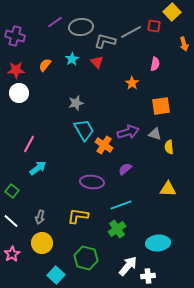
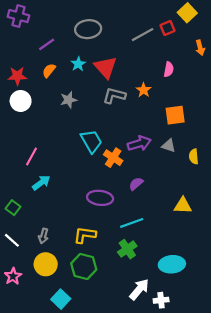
purple line: (55, 22) -> (47, 44), moved
red square: (154, 26) -> (168, 28), turned -32
purple cross: (15, 36) -> (18, 16), moved
gray L-shape: (105, 41) -> (114, 96), moved
red triangle: (97, 62) -> (106, 67), size x1.6
gray star: (76, 103) -> (68, 100), moved
yellow semicircle: (169, 147) -> (194, 156), moved
green hexagon: (86, 258) -> (84, 266), moved

